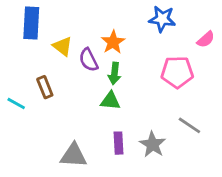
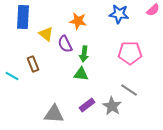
pink semicircle: (206, 39) -> (153, 10), moved
orange star: (113, 42) -> (78, 21), moved, turned -30
gray line: (189, 125) -> (129, 90), moved
purple rectangle: (119, 143) -> (87, 105), turned 56

